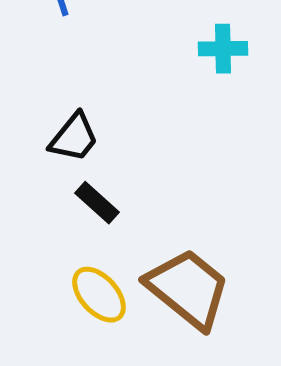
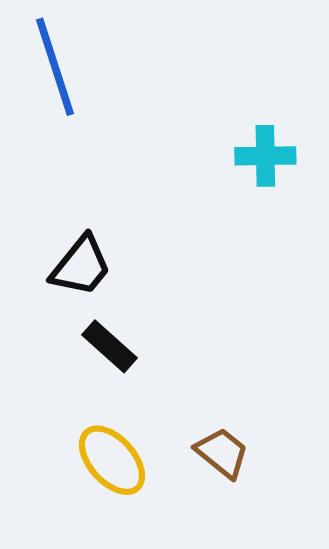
brown trapezoid: (188, 289) -> (222, 453), size x0.5

